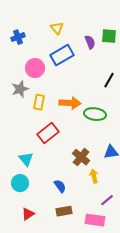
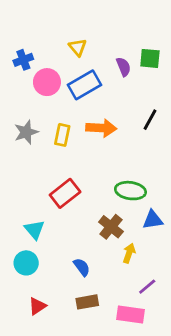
pink circle: (35, 68) -> (47, 82), moved
yellow rectangle: (39, 102) -> (62, 135), moved
orange arrow: (70, 103) -> (101, 128), moved
green ellipse: (95, 114) -> (130, 191), moved
yellow arrow: (94, 176) -> (129, 253), turned 32

